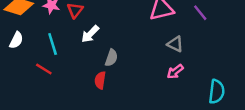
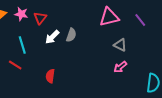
gray semicircle: (111, 58) -> (71, 35), moved
red semicircle: (100, 80) -> (50, 76), moved

